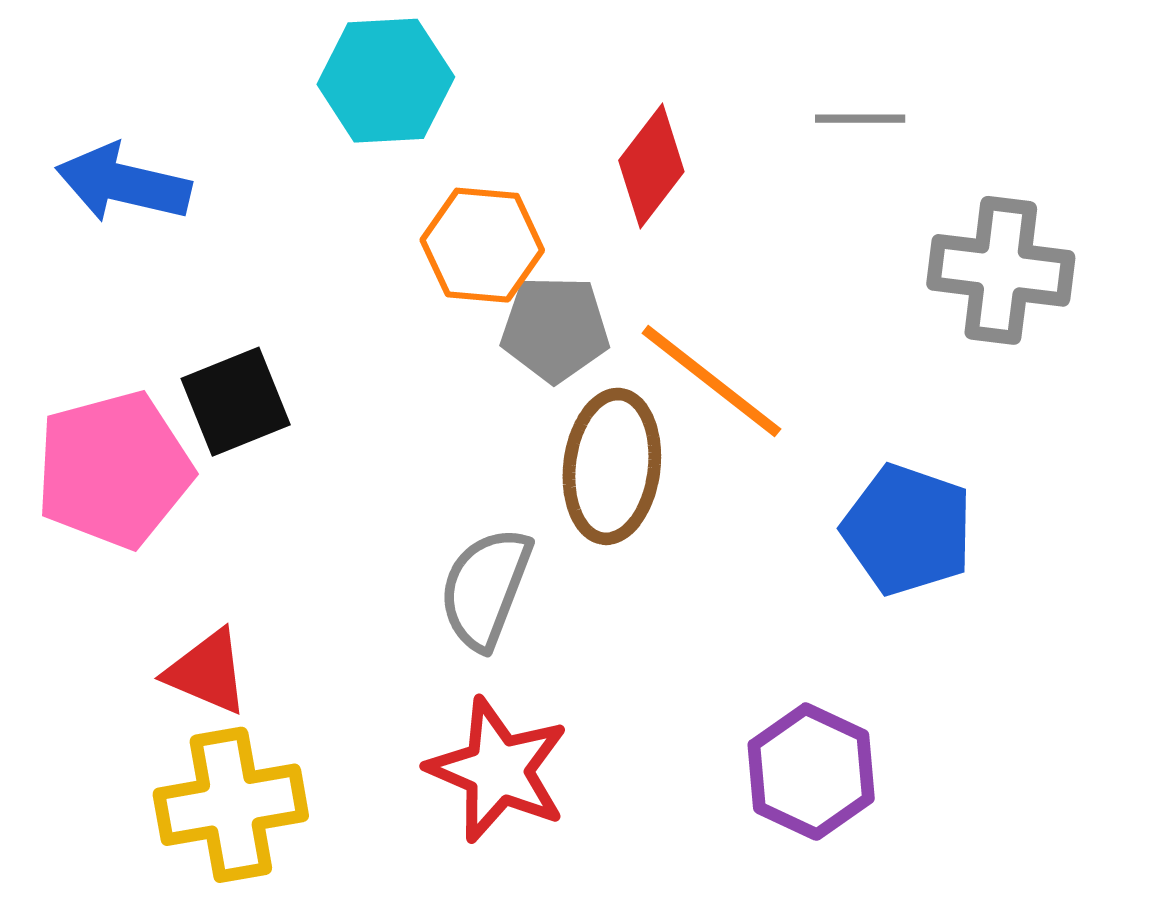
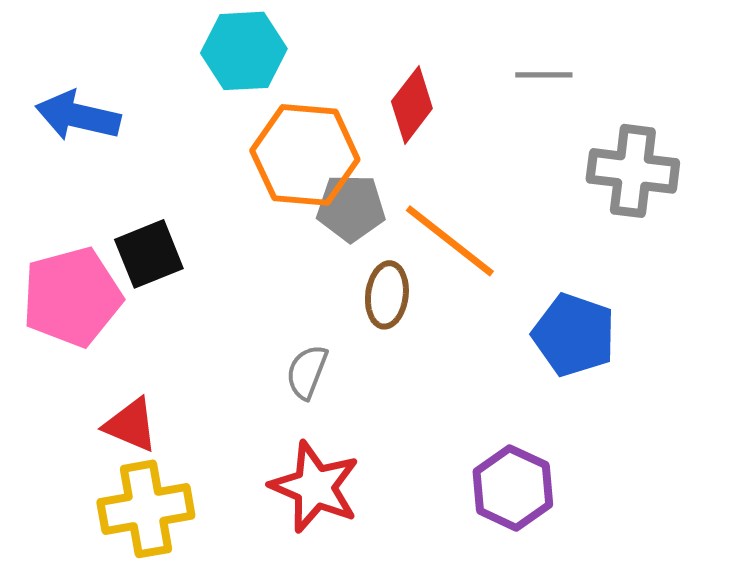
orange hexagon: (482, 245) -> (305, 155), size x1.4
brown ellipse: (612, 466) -> (387, 295), size x0.7
gray semicircle: (485, 588) -> (307, 372), size x0.7

